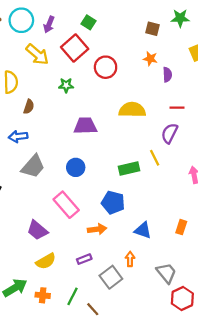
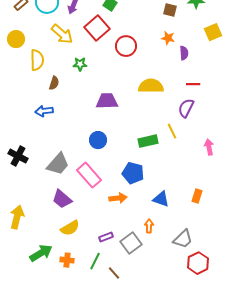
green star: (66, 85) -> (80, 64), moved
gray trapezoid: (33, 166) -> (58, 164), moved
purple rectangle: (84, 259) -> (106, 237), moved
gray trapezoid: (166, 273) -> (183, 239), turned 85

